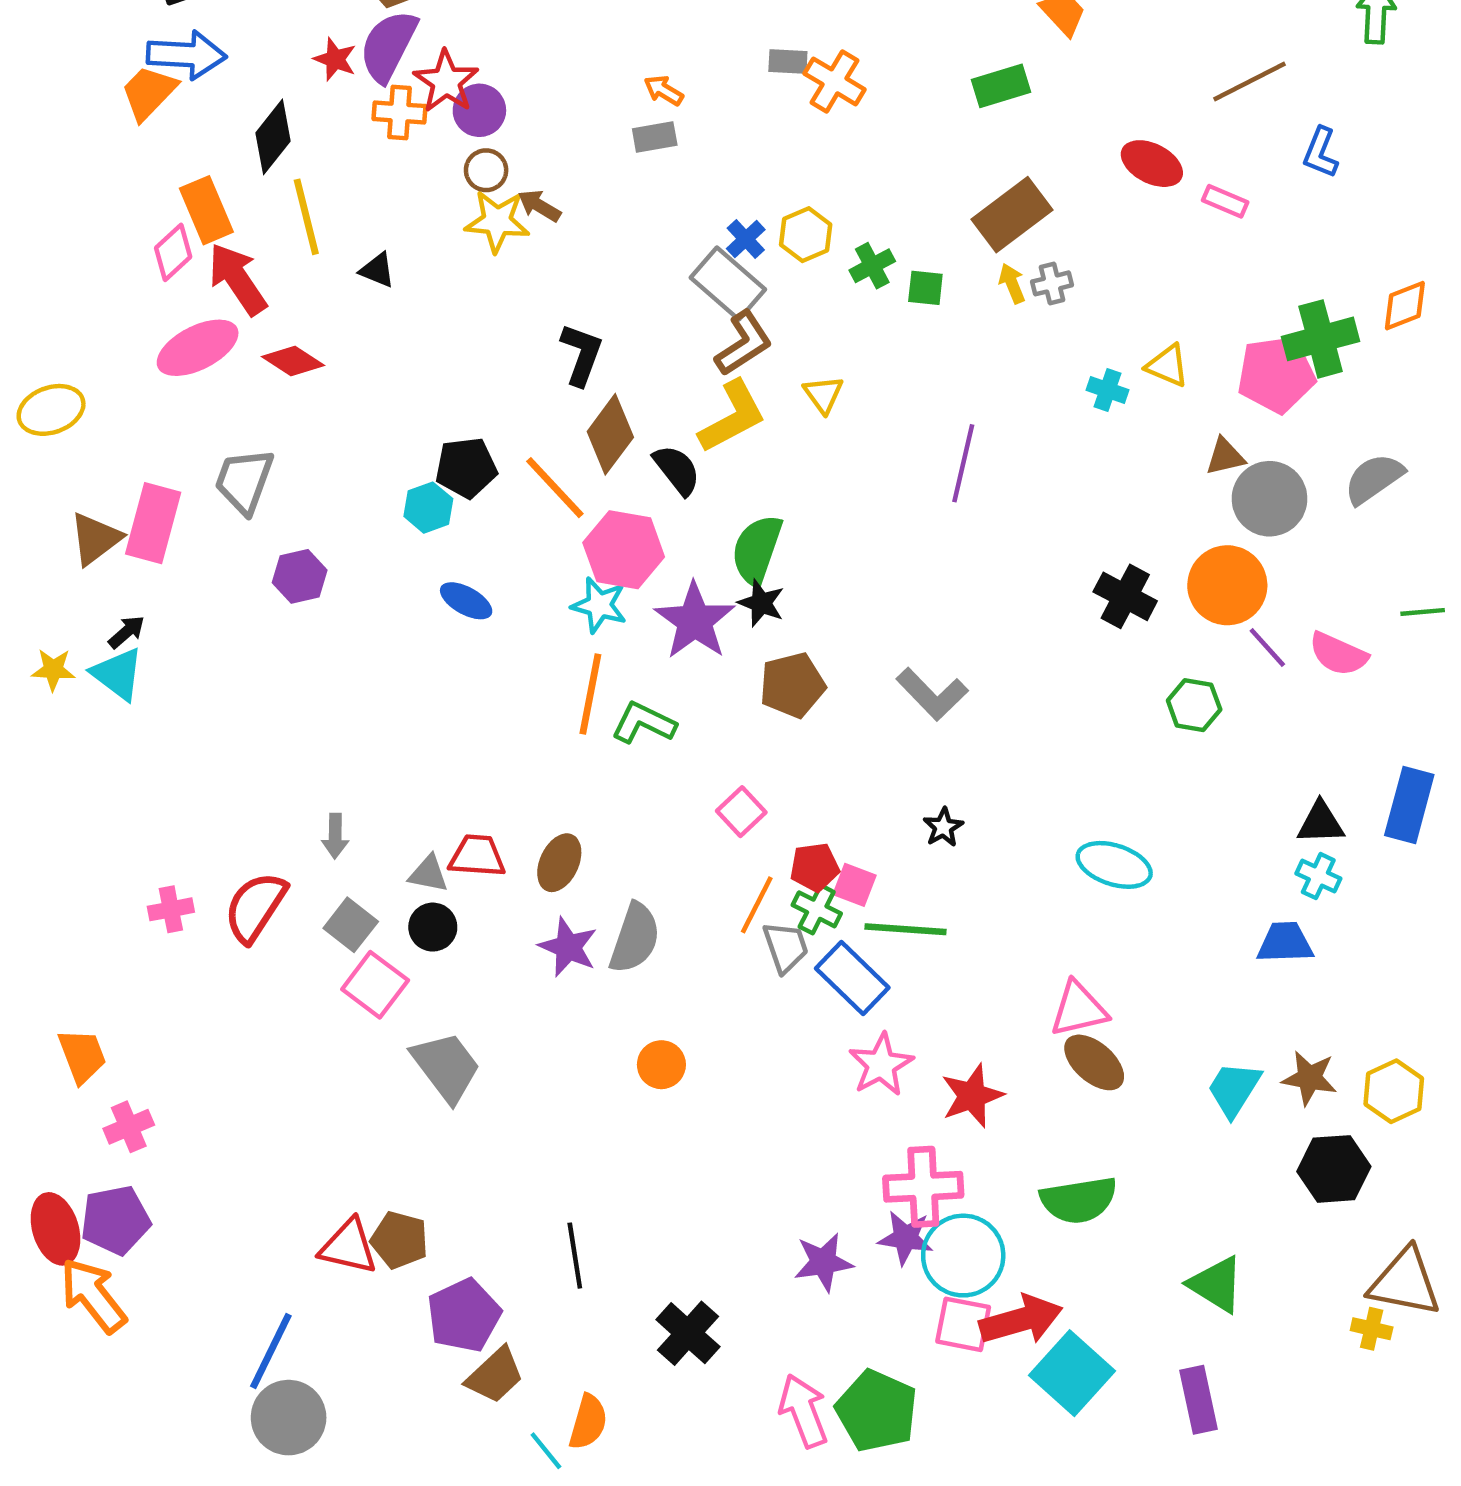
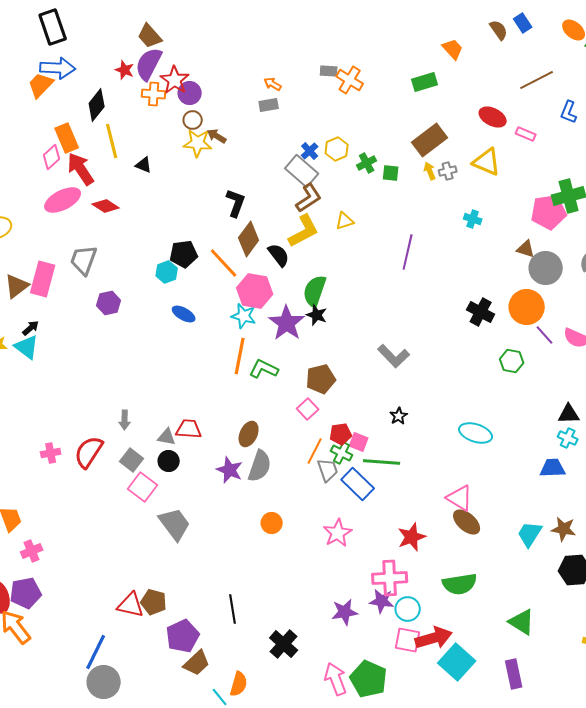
yellow triangle: (1167, 366) -> (487, 162), moved, size x1.4
yellow triangle: (823, 394) -> (345, 221), turned 48
brown triangle: (1225, 457) -> (526, 249), turned 30
brown pentagon: (792, 685) -> (321, 379), moved
brown ellipse: (559, 863) -> (249, 434), moved
pink triangle: (1079, 1009) -> (460, 498), turned 44
pink star: (881, 1065) -> (338, 533), moved
cyan circle: (963, 1256) -> (408, 609), size x0.7

